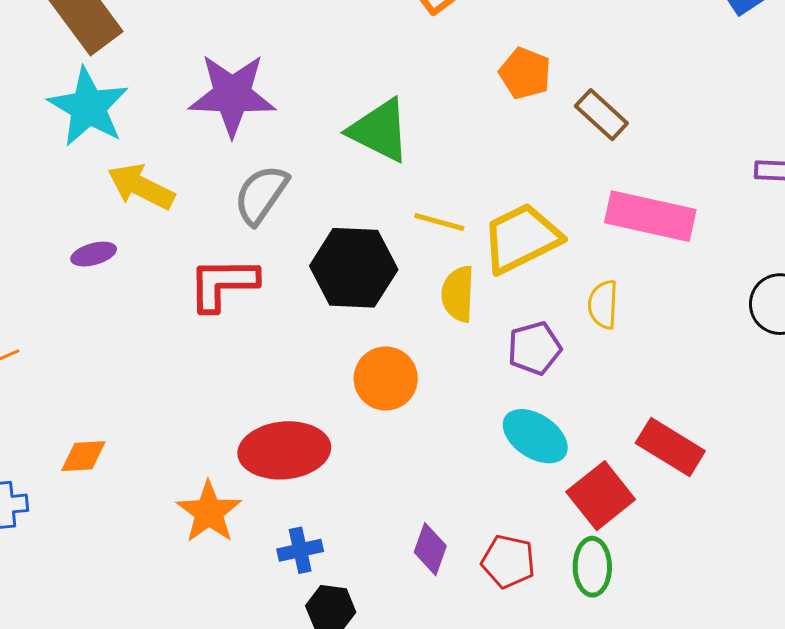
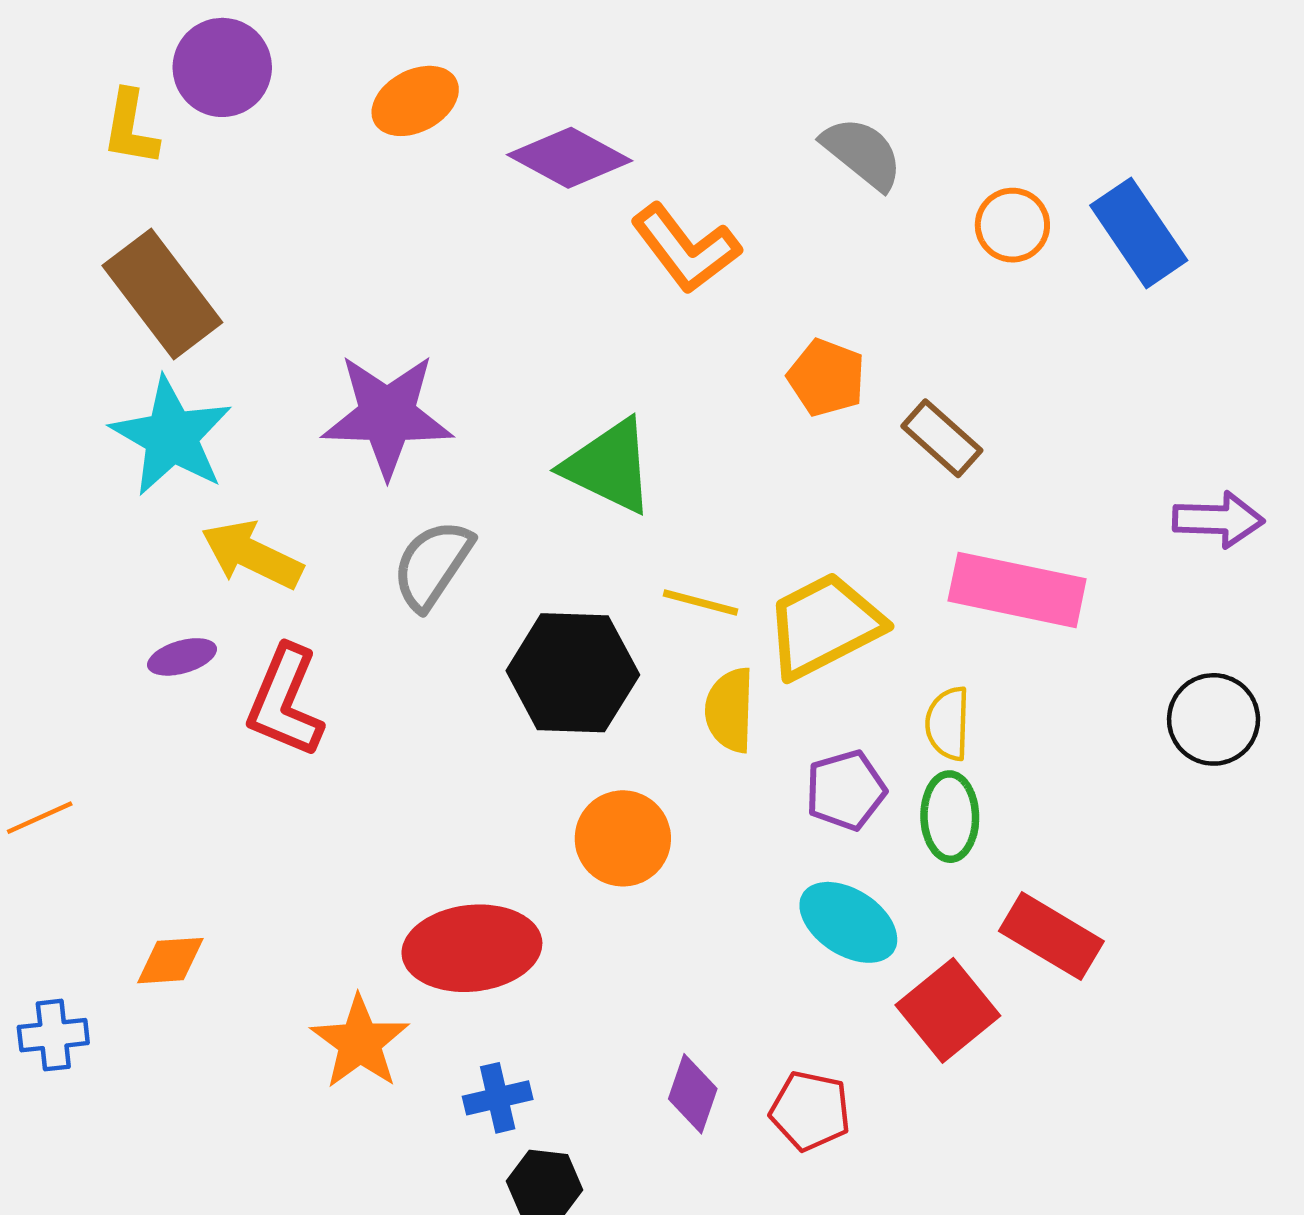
red L-shape: (223, 284) -> (285, 701), moved, turned -66
green ellipse: (592, 567) -> (950, 817), moved

